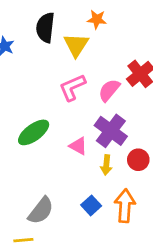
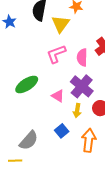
pink semicircle: (109, 90) -> (82, 57), turned -42
blue square: (91, 205) -> (62, 131), moved

